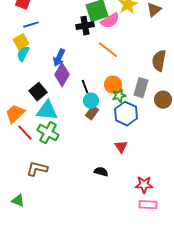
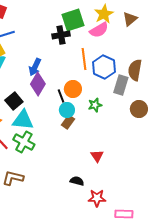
pink semicircle: (110, 21) -> (99, 30), moved
orange line: (108, 50) -> (84, 59), turned 45
orange circle: (113, 85) -> (73, 89), moved
gray rectangle: (141, 88) -> (121, 85), moved
blue hexagon: (126, 114) -> (104, 67), moved
red star: (144, 185) -> (97, 198), moved

